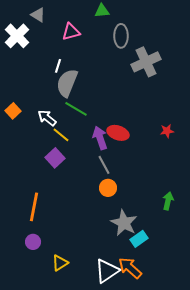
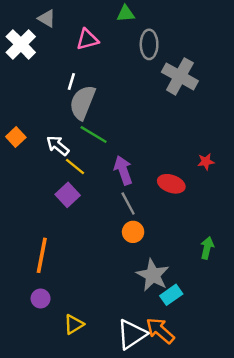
gray cross: (146, 62) -> (180, 76), turned -36
red ellipse: (118, 133) -> (171, 184), moved

